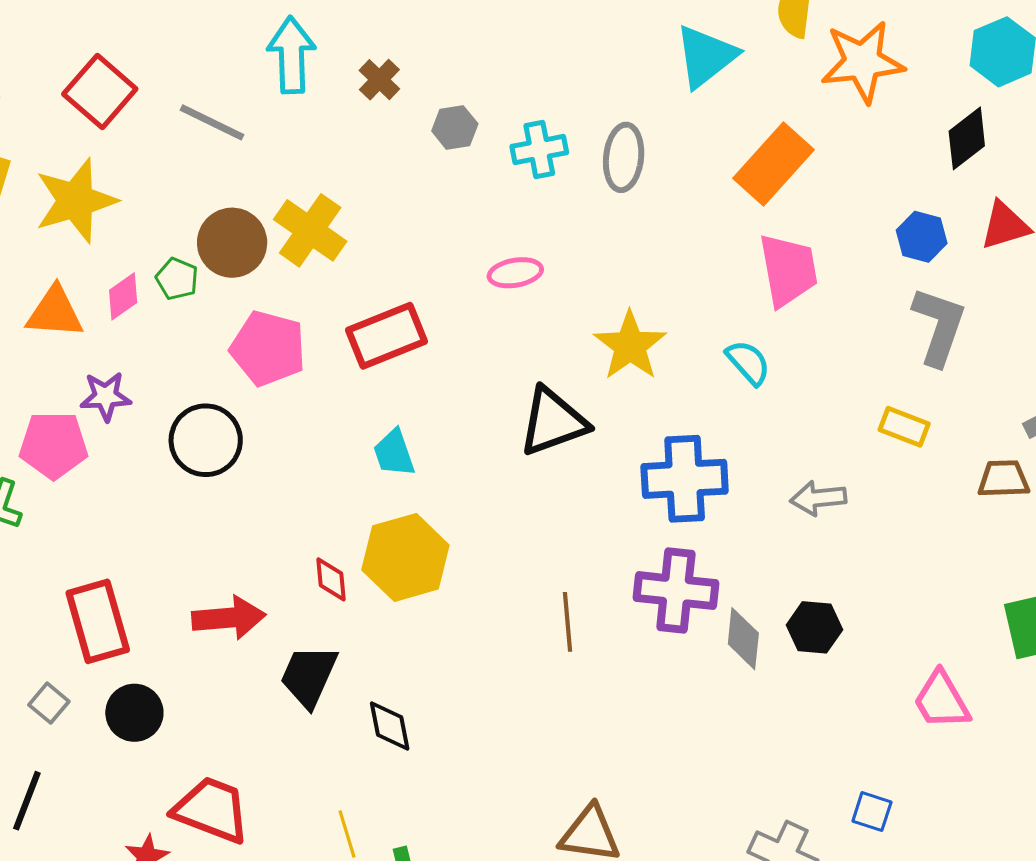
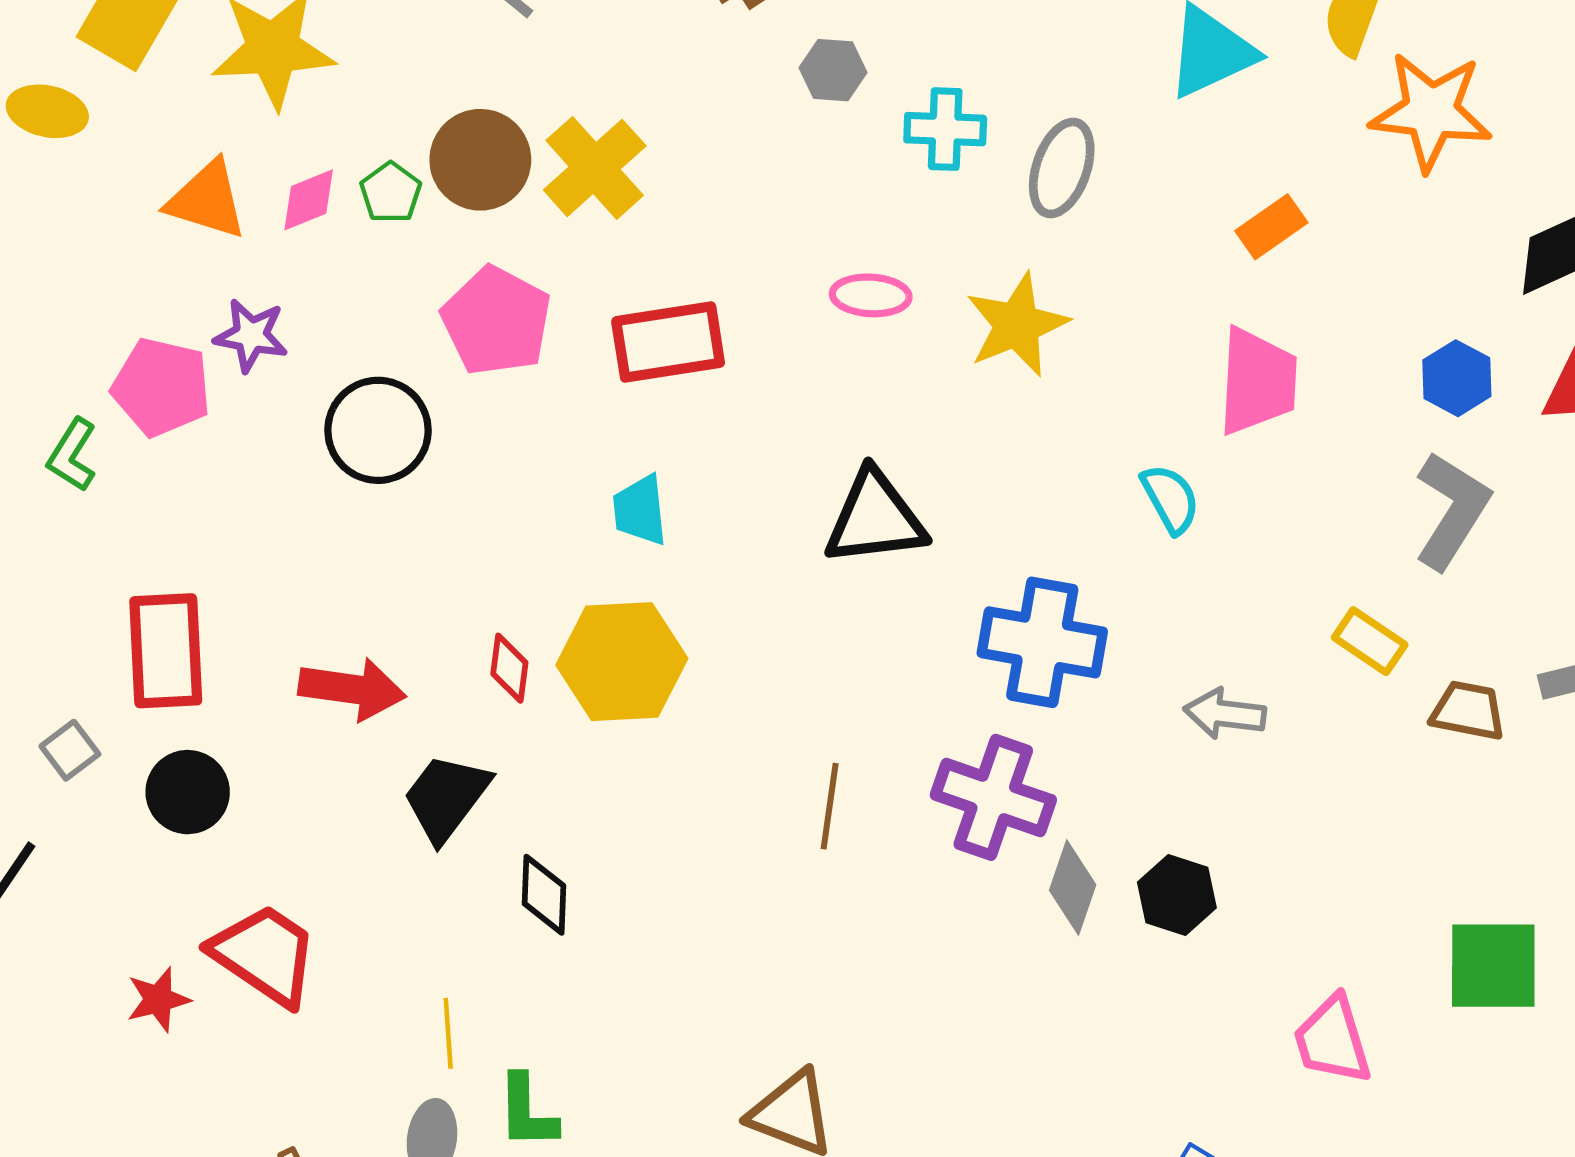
orange rectangle: (773, 164) -> (1271, 227), size x0.6
yellow star: (630, 346) -> (1017, 325), moved
brown trapezoid: (1004, 479) -> (1468, 711), moved

